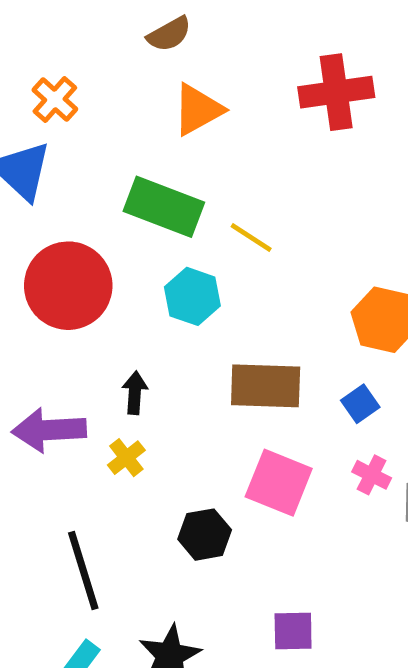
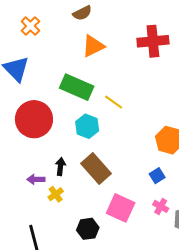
orange cross: (55, 99) -> (30, 26), moved
brown rectangle: (266, 386) -> (96, 169), moved, turned 44
purple arrow: (49, 430) -> (36, 179), moved, size x0.6

